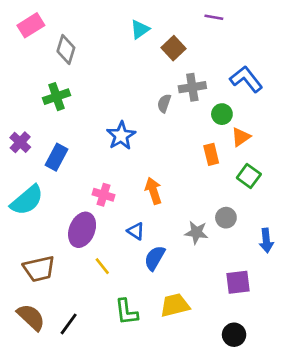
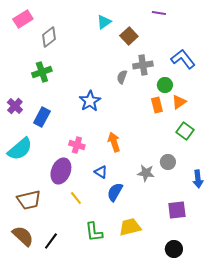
gray diamond: (66, 50) -> (49, 37), turned 35
orange rectangle: (211, 154) -> (157, 105), moved

